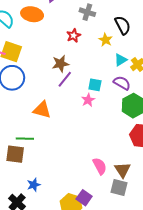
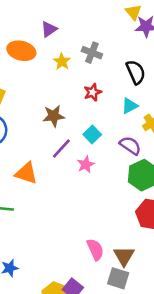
red star: (74, 35) -> (93, 92), moved
yellow star: (106, 40) -> (62, 61), moved
cyan triangle: (121, 60) -> (130, 106), moved
purple line: (65, 79) -> (61, 149), moved
cyan square: (95, 85) -> (92, 135), moved, turned 32

